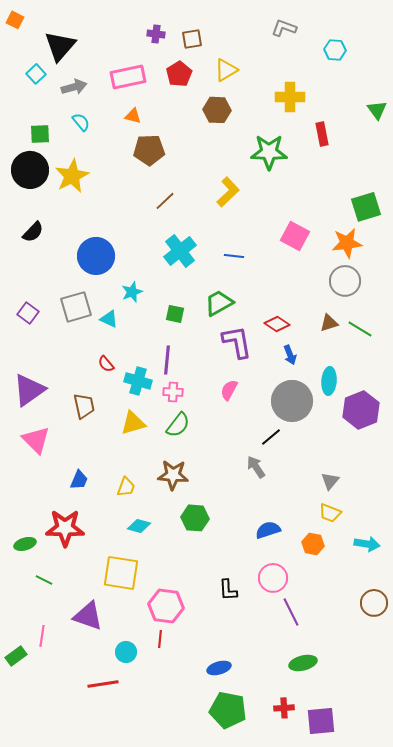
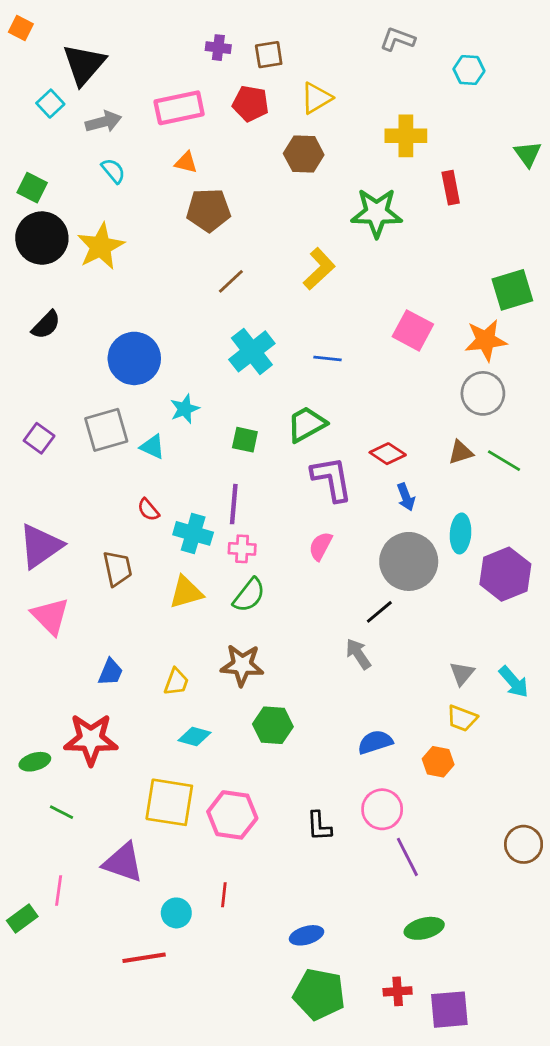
red pentagon: (179, 74) -> (250, 104), turned -30
green square: (40, 134) -> (32, 188), moved, turned 30
cyan arrow: (367, 544) -> (514, 682), moved, turned 40
pink hexagon: (166, 606) -> (232, 815), moved

